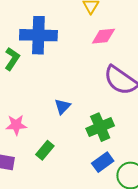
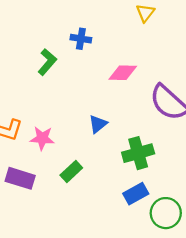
blue cross: (38, 35) -> (81, 39), size x0.5
pink diamond: (103, 36) -> (123, 73), moved

